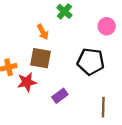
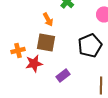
black pentagon: (91, 62) -> (90, 45), turned -30

